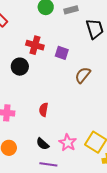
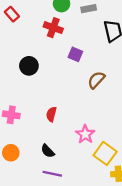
red cross: (35, 45) -> (53, 28), moved
pink star: (68, 143) -> (85, 134), moved

